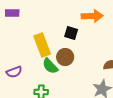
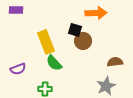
brown circle: (65, 57) -> (83, 41), moved

